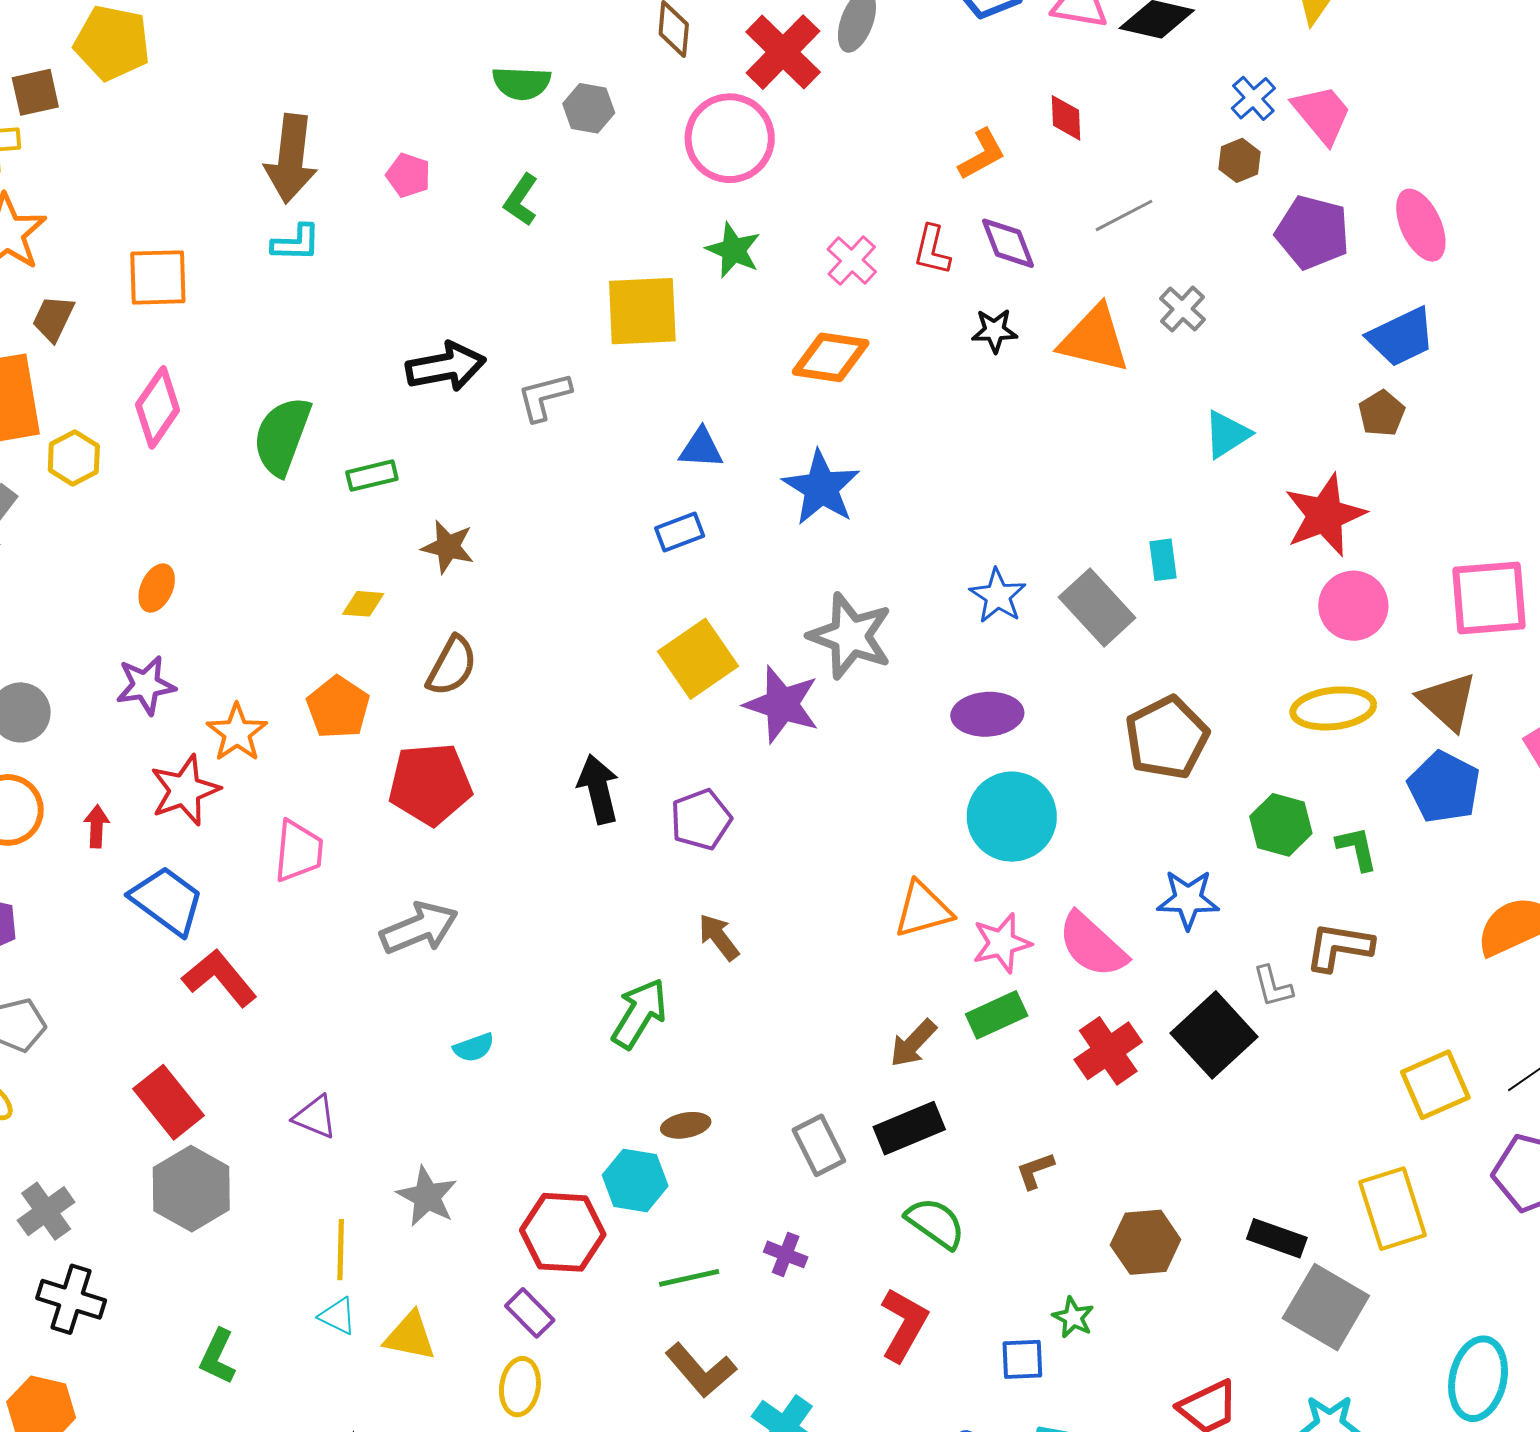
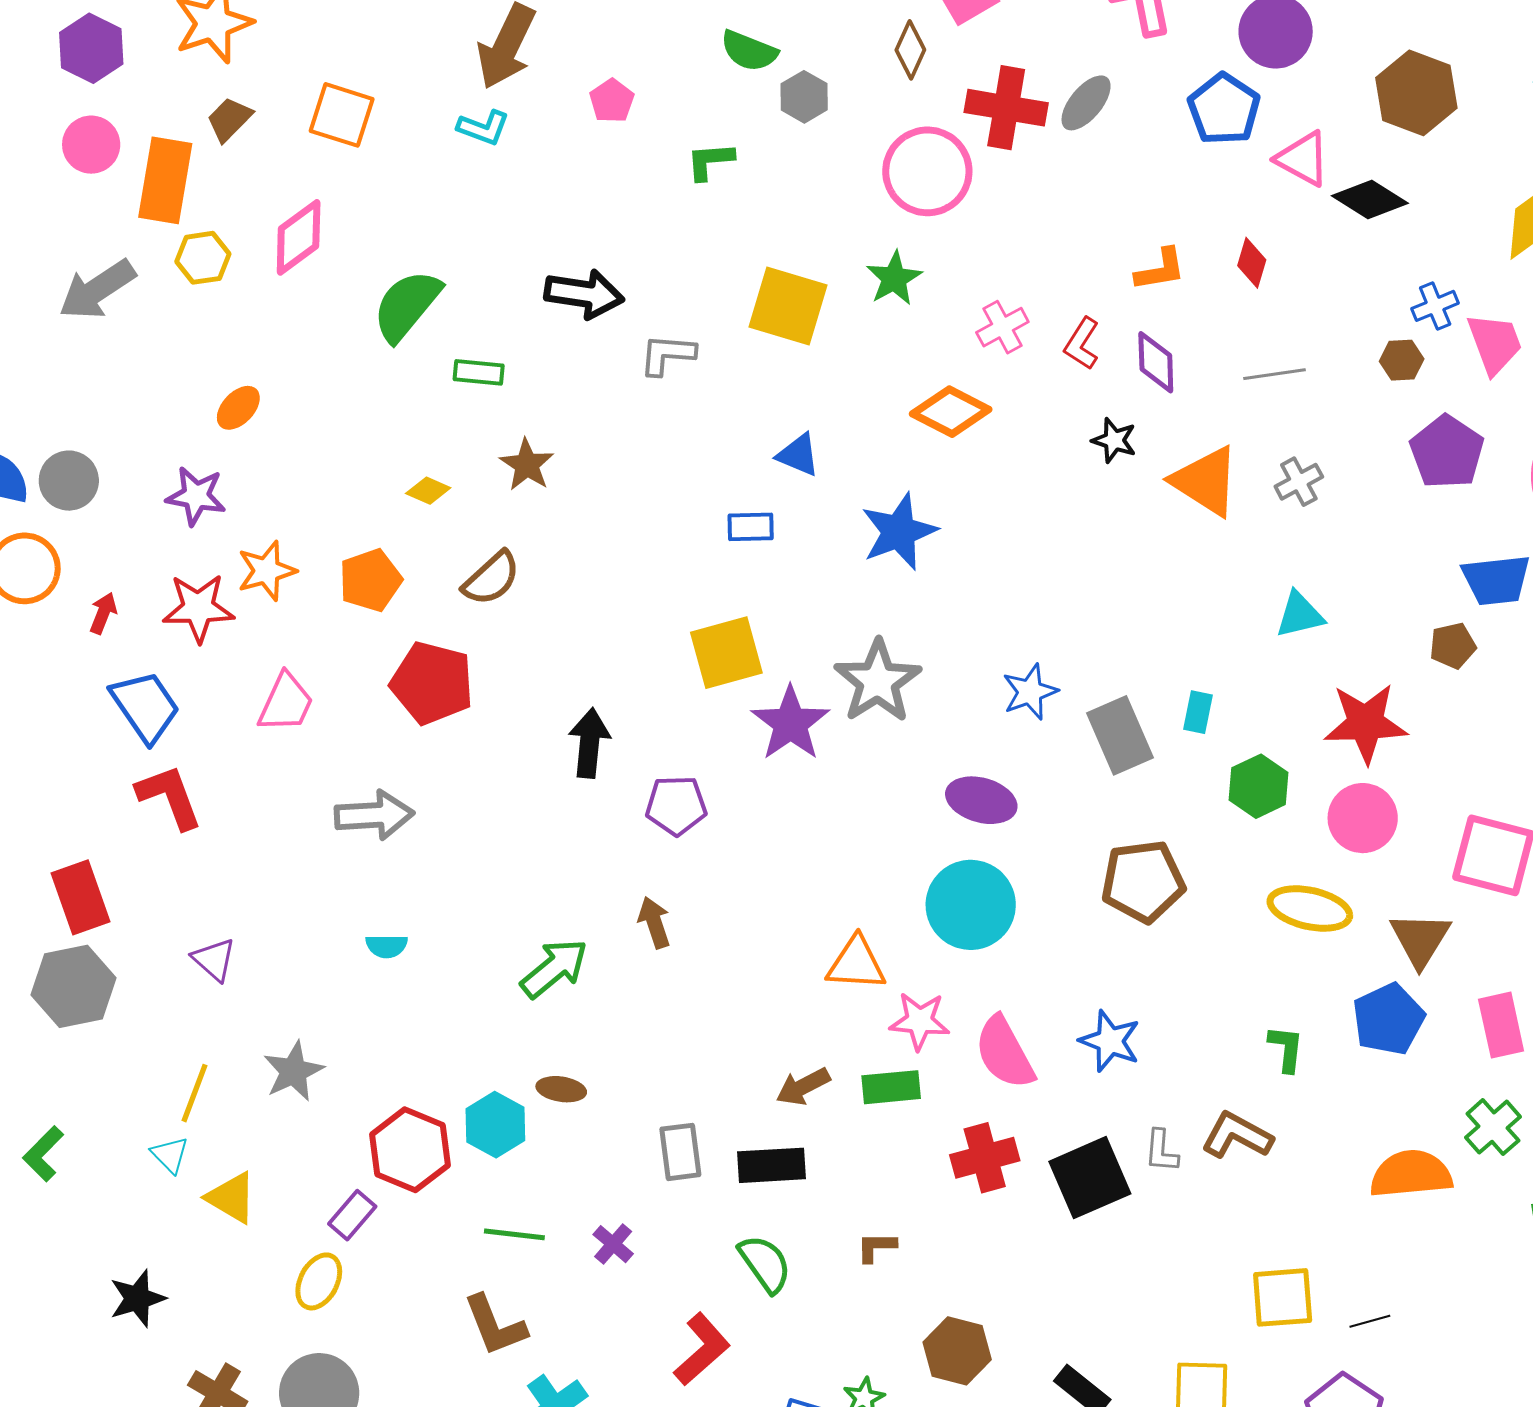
red cross: (783, 52) -> (1006, 108), turned 36
green L-shape: (521, 200) -> (710, 161), turned 32
green hexagon: (1281, 825) -> (1259, 786), moved
purple rectangle: (530, 1313) -> (352, 1215), turned 66

